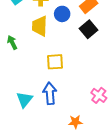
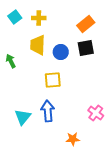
blue circle: (62, 14) -> (61, 52), moved
black square: (89, 29) -> (86, 48), turned 30

